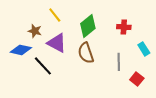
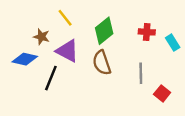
cyan rectangle: (144, 49) -> (173, 43), moved
black line: (43, 66) -> (51, 78), turned 65

